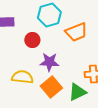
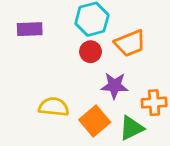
red circle: (32, 40) -> (90, 52), moved
purple star: (49, 62) -> (115, 86), moved

